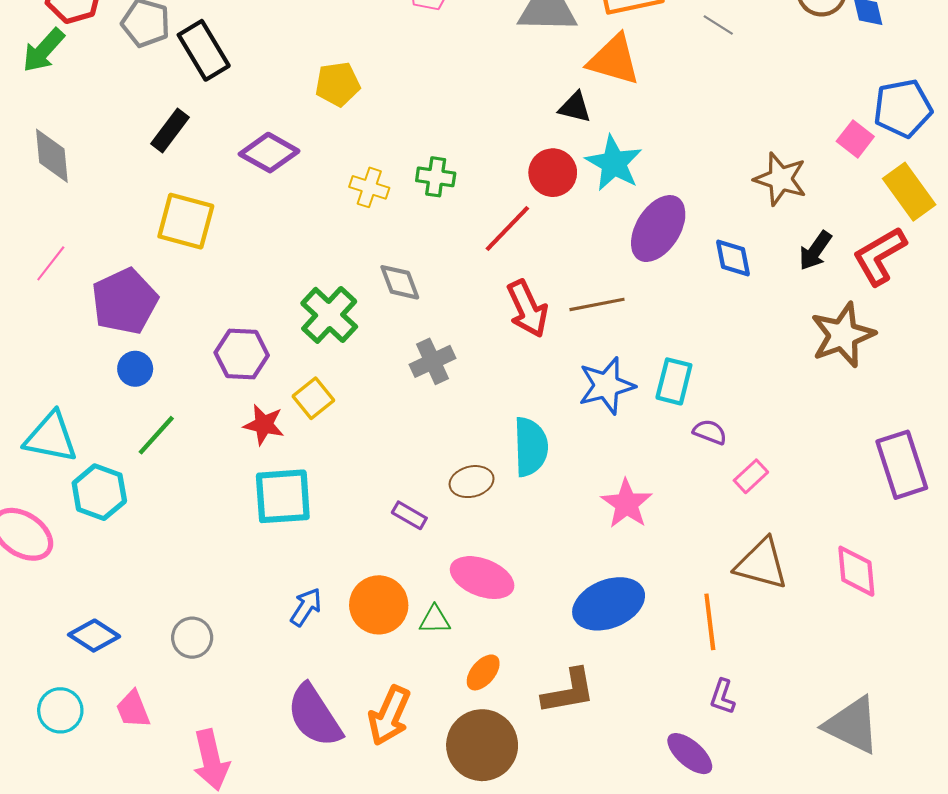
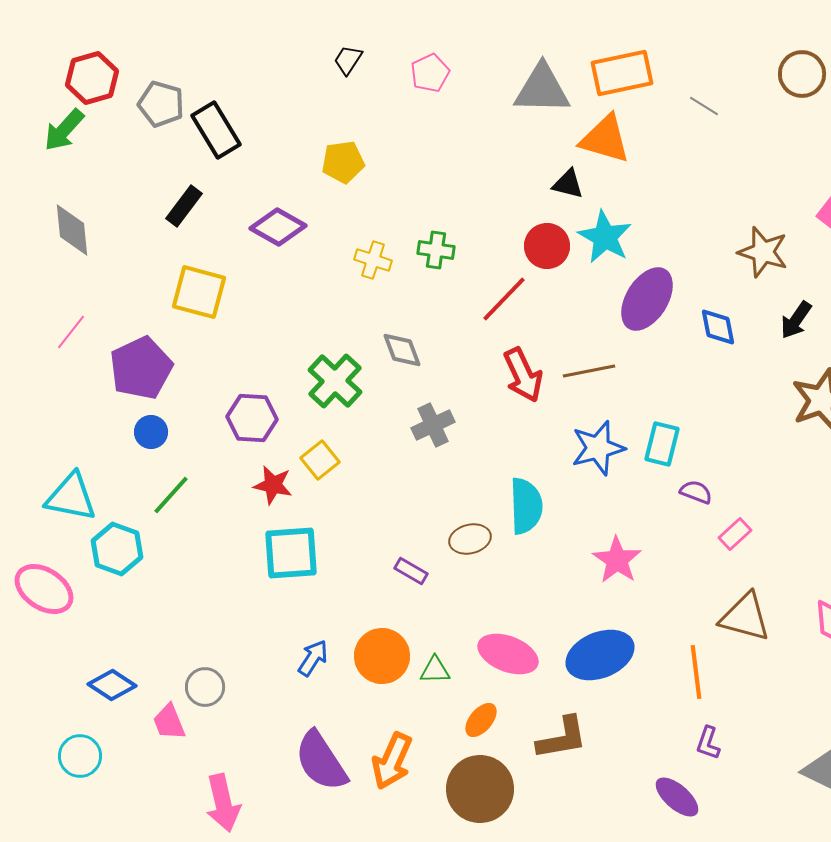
pink ellipse: (482, 578) -> (508, 654), moved
pink trapezoid: (133, 709) -> (169, 722), moved

